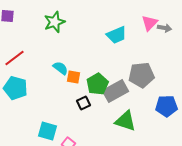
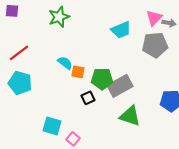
gray pentagon: (141, 75) -> (155, 45), moved
green pentagon: (97, 84) -> (102, 79), turned 30

